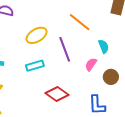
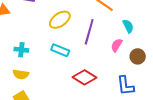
purple line: (65, 49) -> (89, 32), turned 40
cyan rectangle: (35, 66) -> (60, 50), turned 42

